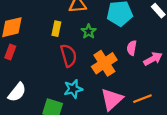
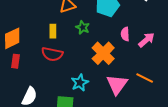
red semicircle: (68, 56) -> (52, 54), moved, turned 130
orange line: (142, 99) -> (145, 78), turned 60

